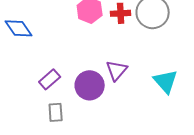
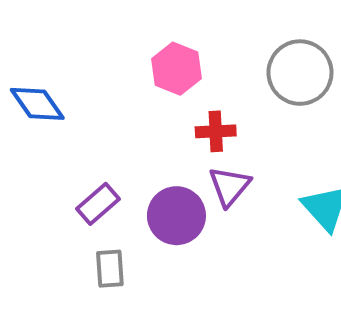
red cross: (121, 13) -> (216, 131), moved

